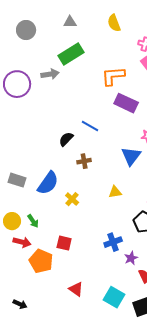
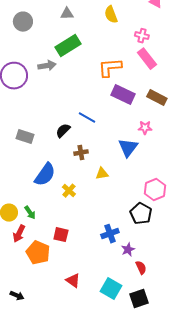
gray rectangle: (17, 180) -> (25, 137), moved
yellow triangle: (115, 192) -> (102, 174), moved
red arrow: (22, 242) -> (19, 234), turned 102

